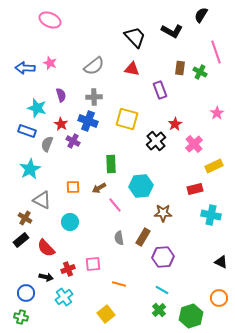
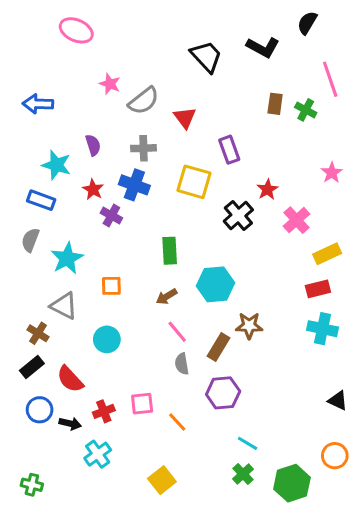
pink star: (50, 63) -> (110, 84), moved
red triangle: (132, 69) -> (185, 118), moved, turned 42
purple rectangle: (160, 90) -> (229, 150), moved
gray semicircle: (47, 144) -> (30, 240), moved
cyan star: (30, 169) -> (67, 258), moved
brown arrow: (99, 188) -> (166, 297), moved
red rectangle: (195, 189) -> (318, 289), moved
pink line: (115, 205) -> (177, 332), moved
brown rectangle: (143, 237) -> (219, 347), moved
purple hexagon: (163, 257) -> (223, 393), moved
orange line: (119, 284) -> (177, 422), moved, turned 32
blue circle: (26, 293) -> (40, 410), moved

